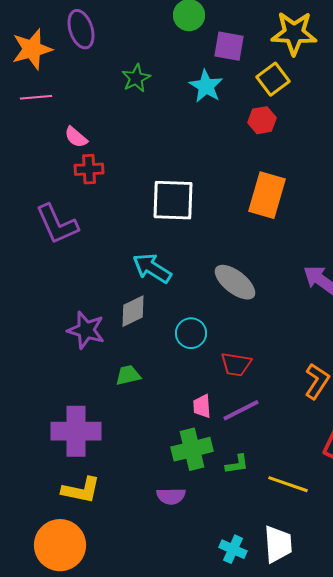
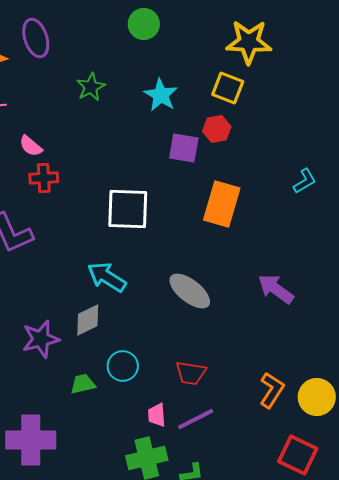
purple square: (229, 46) -> (184, 148), moved
yellow square: (273, 79) -> (228, 88), turned -32
purple star: (86, 330) -> (41, 339), turned -30
cyan circle: (191, 333) -> (123, 366), moved

